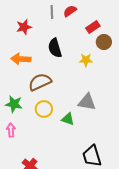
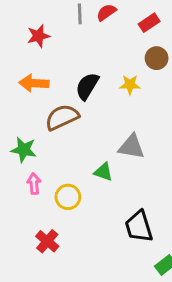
red rectangle: (93, 27) -> (149, 23), moved
black semicircle: (55, 48) -> (87, 86), moved, turned 48
yellow circle: (44, 109) -> (68, 197), moved
pink arrow: (11, 130) -> (34, 184), moved

